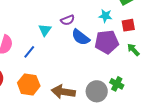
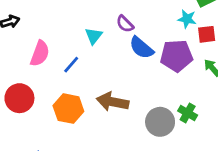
cyan star: (105, 16) -> (187, 19), moved
purple semicircle: (68, 20) -> (125, 24), turned 64
brown arrow: (63, 92) -> (113, 102), moved

